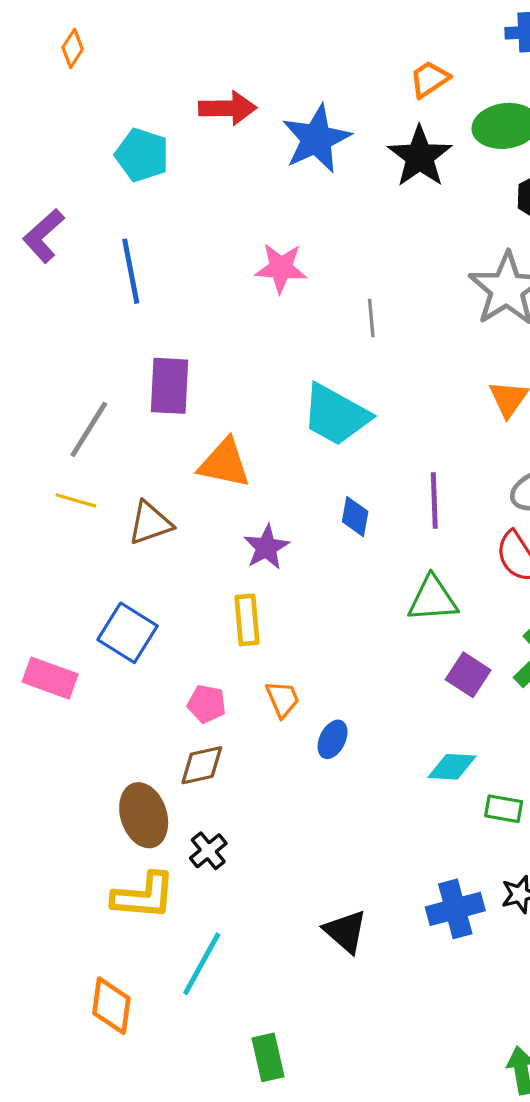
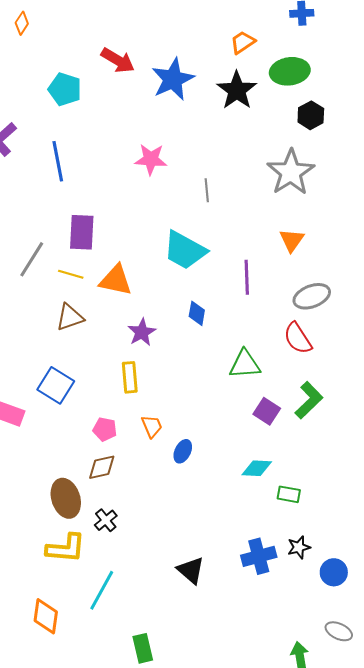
red arrow: (228, 108) -> (118, 60), turned 32
yellow line: (76, 500) -> (71, 274), moved
purple line: (434, 500) -> (247, 277), moved

